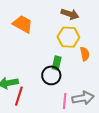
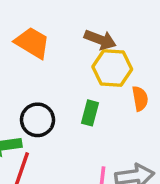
brown arrow: (70, 14) -> (100, 40), moved
black circle: (51, 75) -> (38, 120), moved

